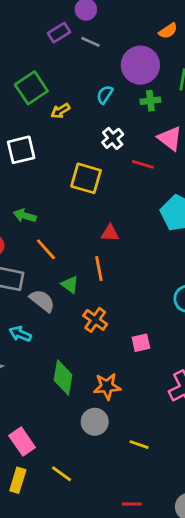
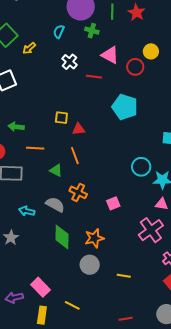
green cross: (150, 101) -> (92, 31), turned 32
yellow square: (86, 178) -> (61, 118), moved, size x0.6
orange line: (46, 249) -> (35, 148), turned -36
gray semicircle: (42, 301) -> (55, 205), moved

